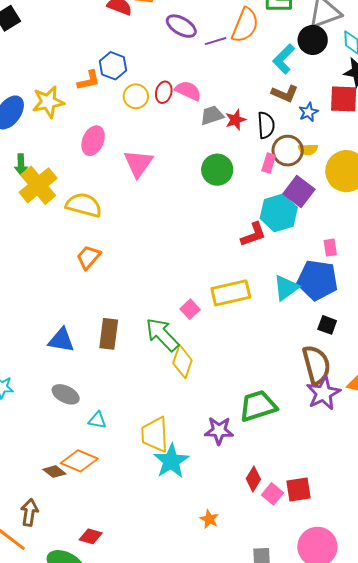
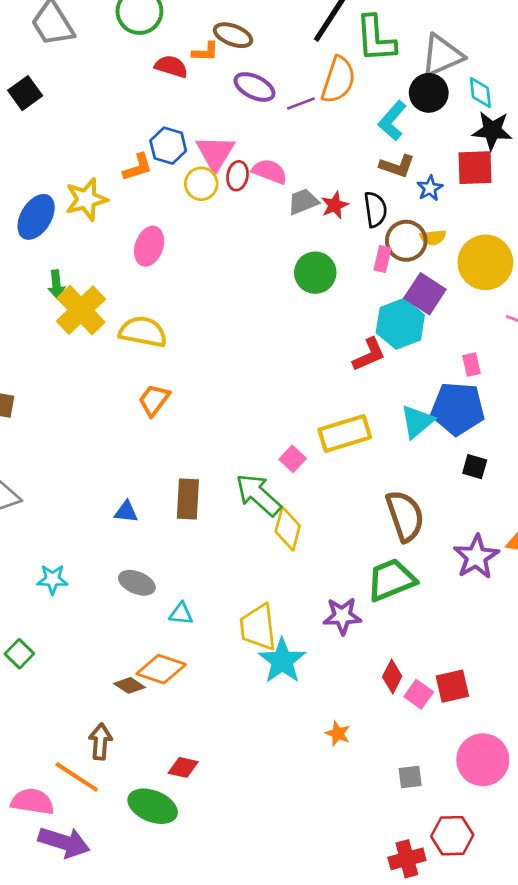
pink triangle: (138, 163) -> (215, 153), moved
blue triangle: (61, 340) -> (126, 512), size x0.7
brown semicircle: (316, 365) -> (405, 516), moved

